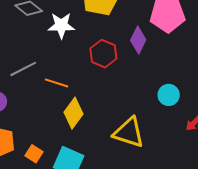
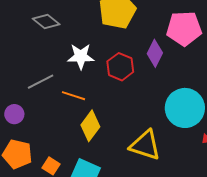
white star: (61, 25) -> (81, 56), moved
cyan circle: (169, 95) -> (185, 108), size x1.8

